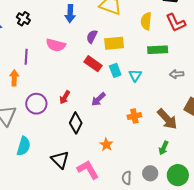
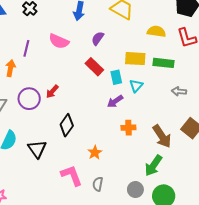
yellow semicircle: (146, 21) -> (156, 31), turned 84
yellow rectangle: (114, 43) -> (135, 59), moved
red arrow: (65, 97) -> (52, 91), moved
purple arrow: (98, 99) -> (115, 101), moved
green arrow: (164, 148) -> (153, 166), size x1.5
black triangle: (60, 160) -> (37, 149), moved
gray semicircle: (127, 178) -> (98, 184), moved

